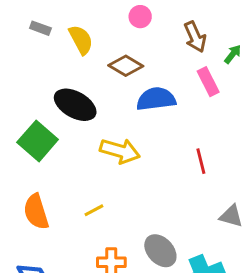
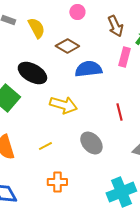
pink rectangle: (208, 82) -> (124, 57), turned 42
gray ellipse: (160, 251) -> (91, 143), moved

